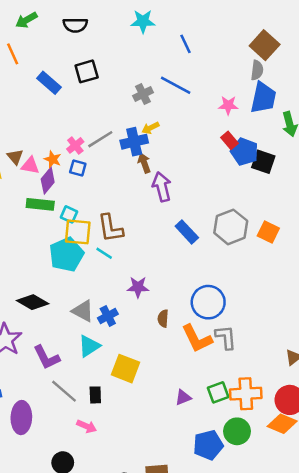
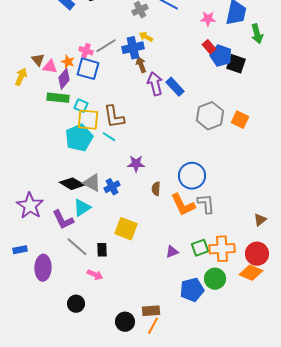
yellow arrow: (150, 128) -> (146, 37), turned 56
pink cross: (75, 145) -> (86, 51), turned -32
blue square: (78, 168) -> (88, 69), size x1.6
blue rectangle: (187, 232) -> (175, 87), moved
black diamond: (33, 302) -> (72, 184), moved
cyan triangle: (89, 346) -> (82, 208), moved

